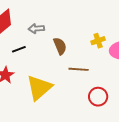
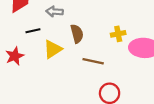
yellow triangle: (39, 88) -> (53, 49), moved, size x0.7

